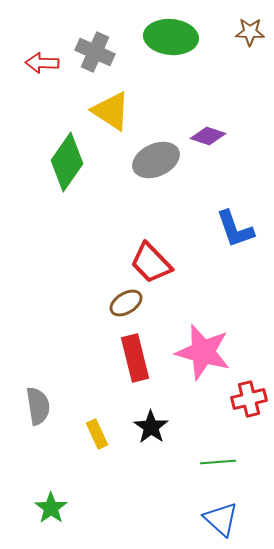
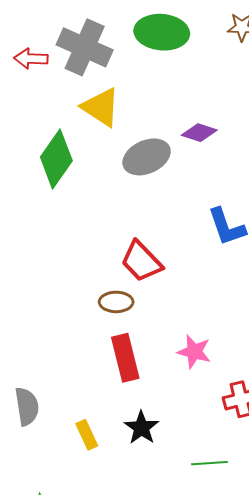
gray cross: (95, 52) -> (85, 47), size x1.4
brown ellipse: (126, 303) -> (116, 302), turned 32
pink star: (203, 352) -> (194, 352), size x0.6

